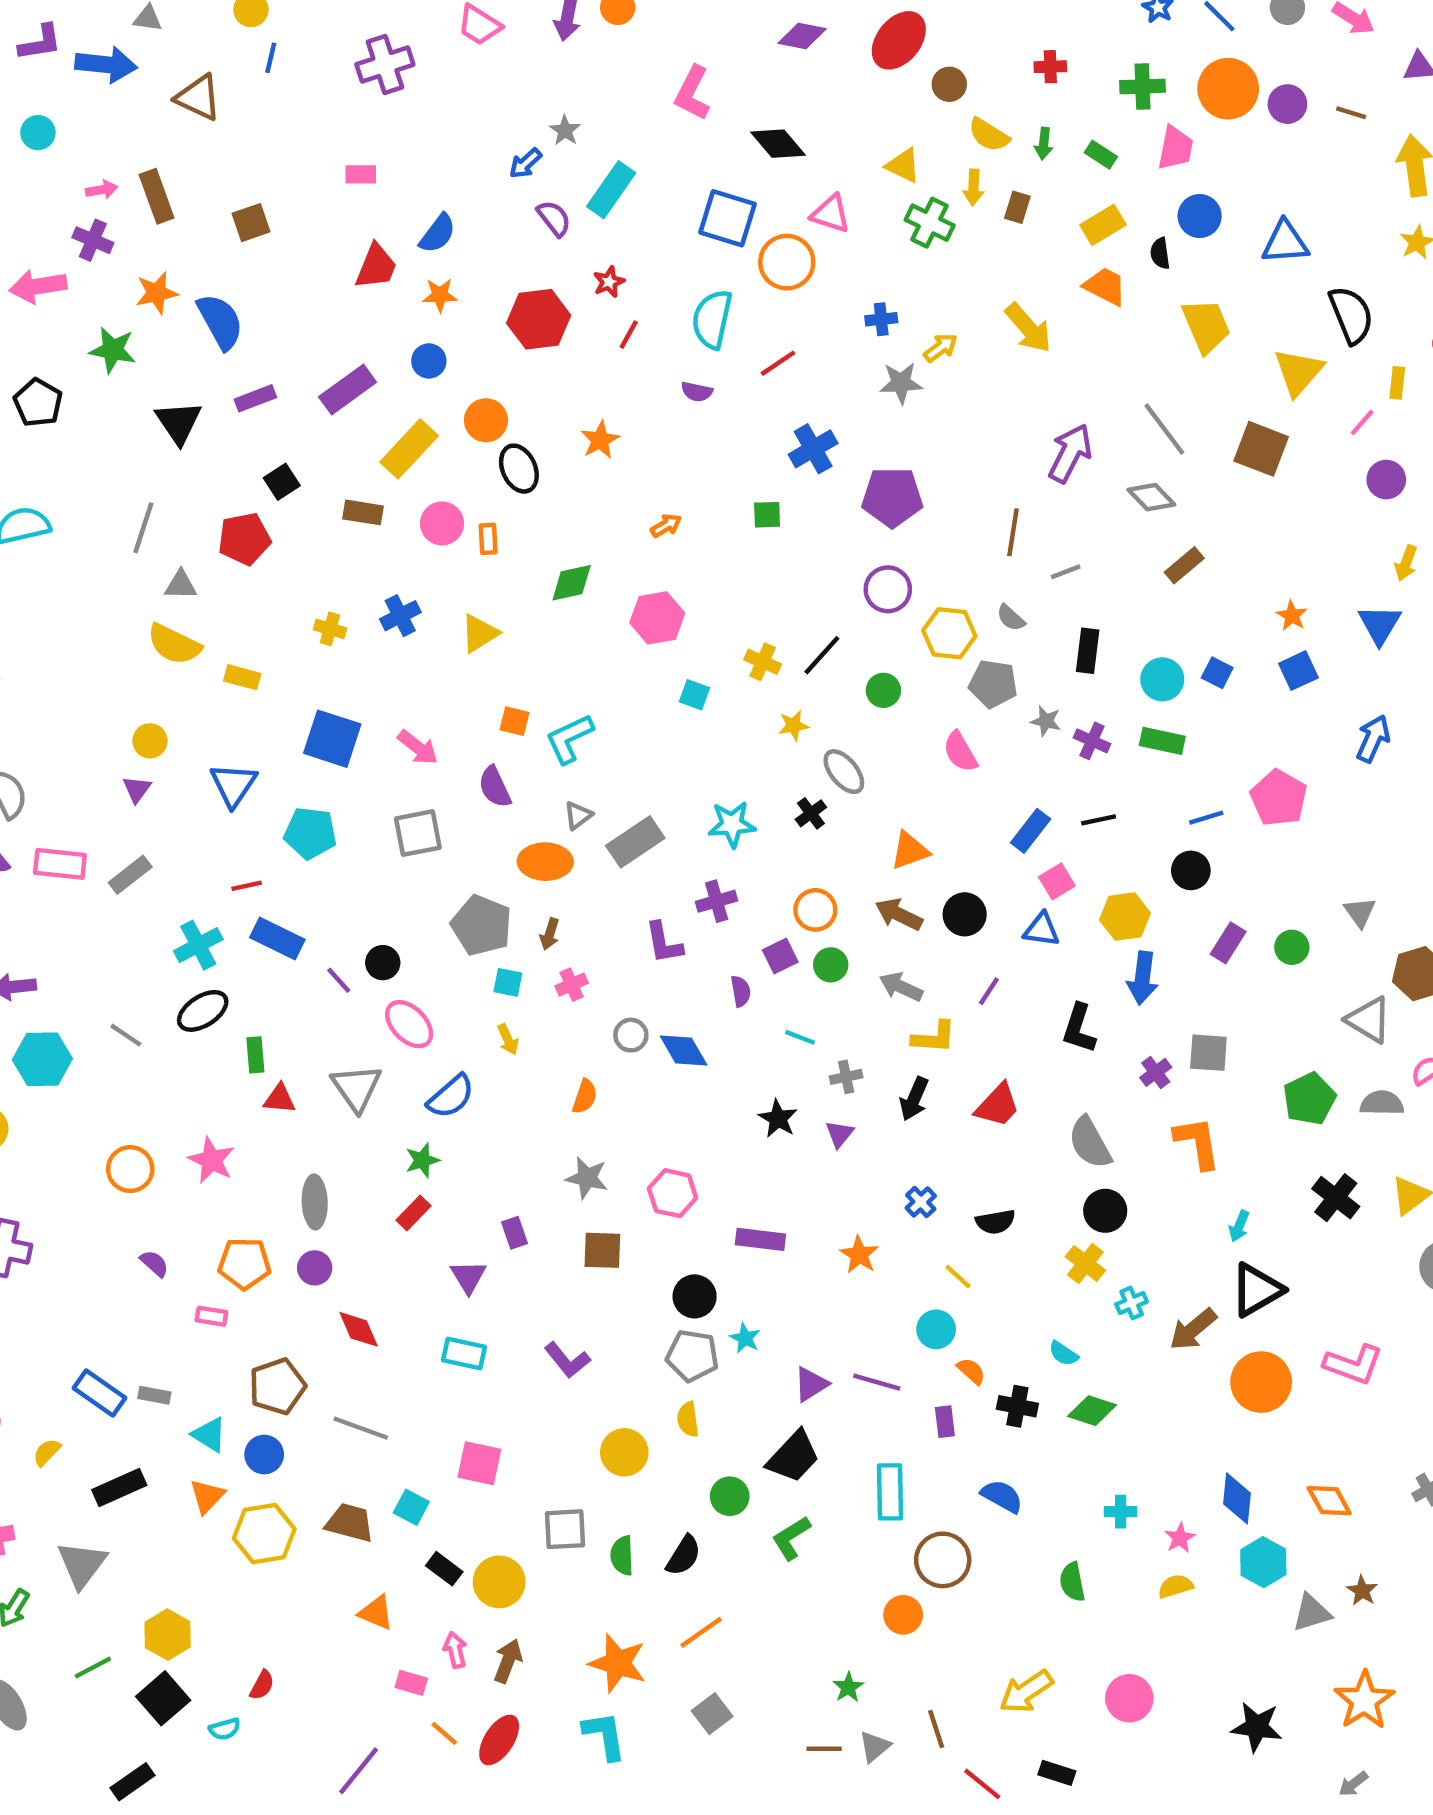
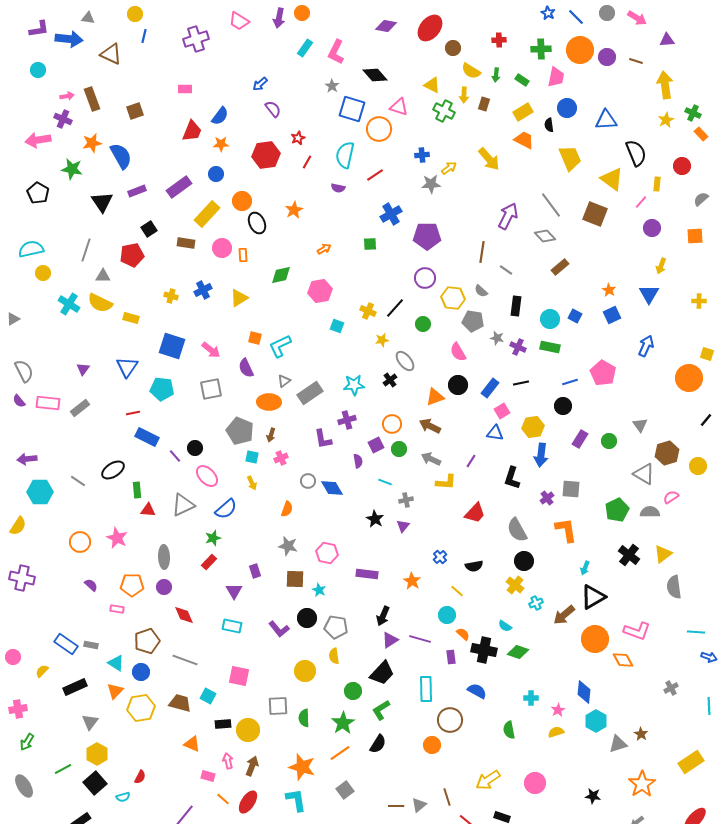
gray star: (565, 130) -> (332, 86), moved
cyan rectangle: (611, 190) -> (305, 48), moved, size x0.7
yellow triangle: (1298, 372) -> (612, 179), turned -35
gray line: (1066, 572) -> (506, 270), turned 56
yellow circle: (150, 741) -> (43, 273), moved
black circle: (965, 914) -> (458, 385), moved
cyan cross: (198, 945) -> (69, 304), moved, turned -30
gray triangle: (356, 1088) -> (183, 505), turned 40
black arrow: (914, 1099) -> (383, 616), moved
black circle: (695, 1296) -> (307, 618), moved
cyan star: (745, 1338) -> (319, 590), moved
black cross: (1017, 1406) -> (484, 650), size x1.4
orange diamond: (1329, 1501) -> (623, 660), moved
black semicircle: (684, 1556) -> (378, 744), moved
gray triangle: (82, 1564) -> (90, 722), moved, size x0.7
black rectangle: (444, 1569) -> (223, 724), turned -42
green star: (848, 1687) -> (343, 723), moved, size x1.6
black star: (1257, 1727) -> (593, 796), size x0.7

